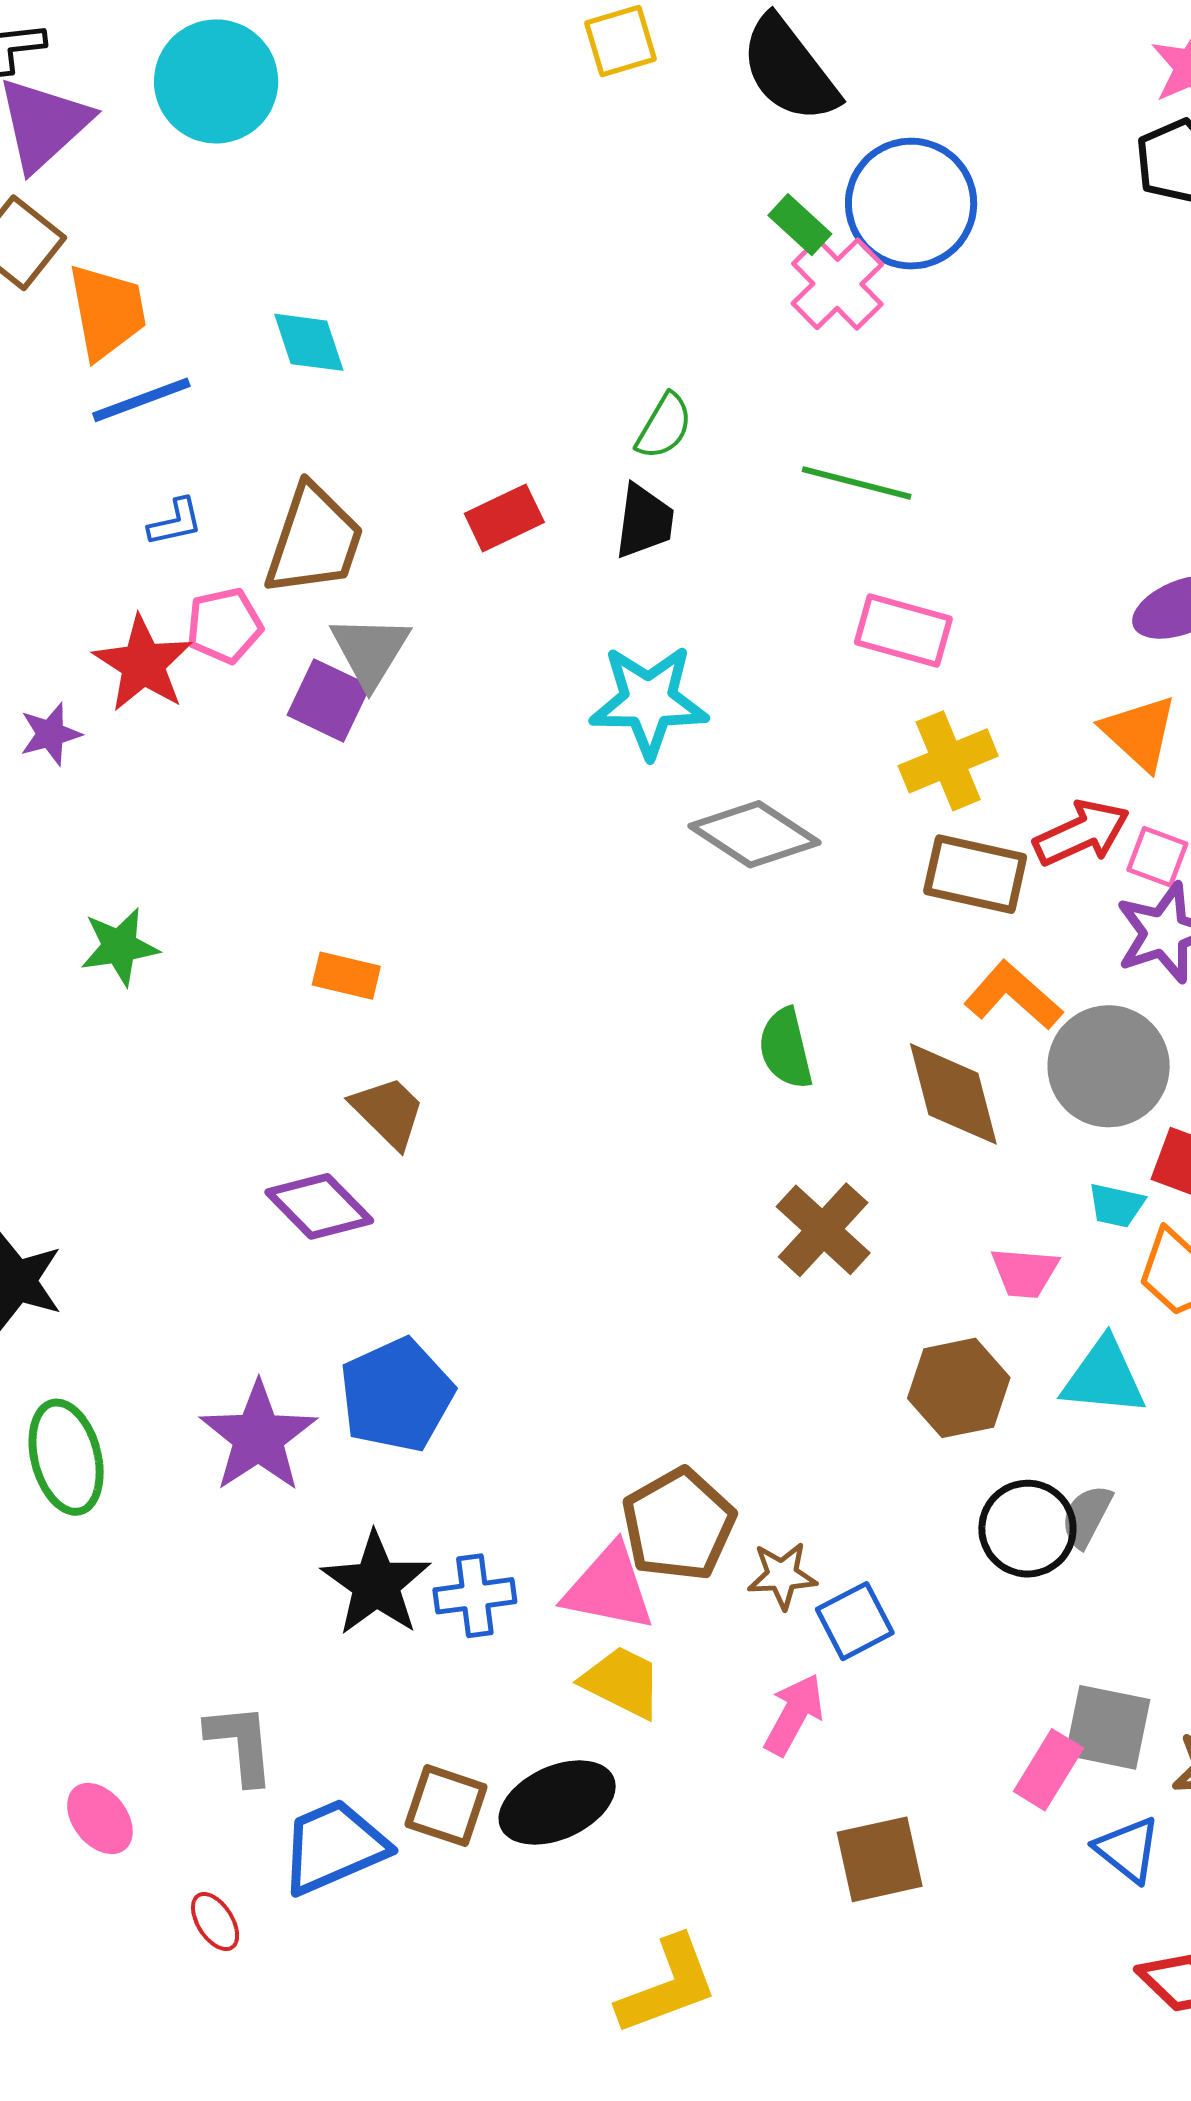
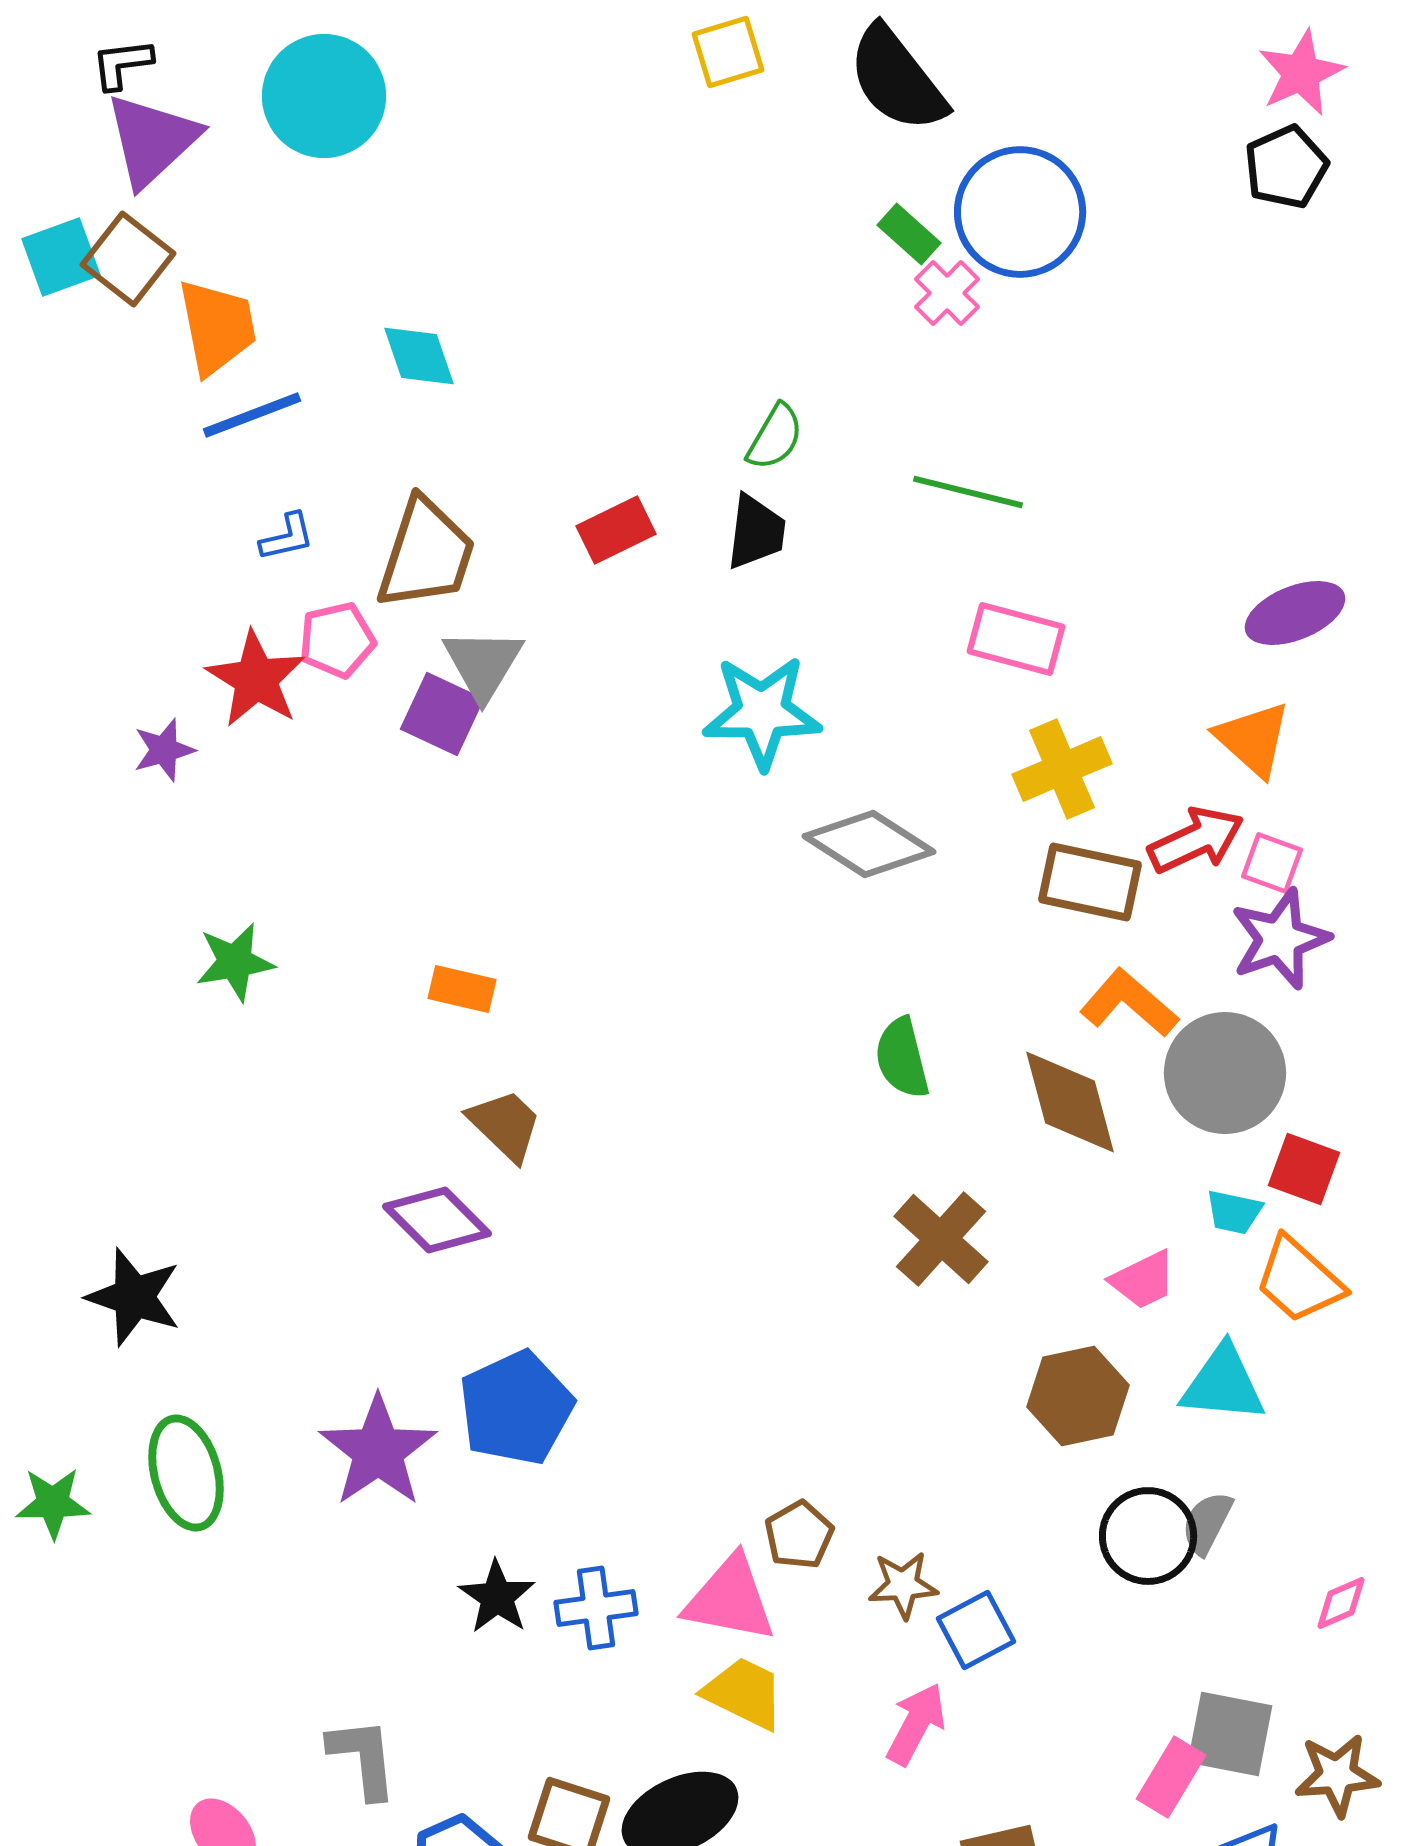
pink cross: (837, 284) -> (947, 293), size x0.7
pink trapezoid: (1025, 1273) -> (1143, 1280), turned -30
brown pentagon: (679, 1525) -> (799, 1535), size x0.6
black star: (376, 1584) -> (497, 1597), size x0.7

